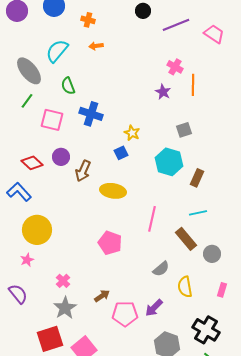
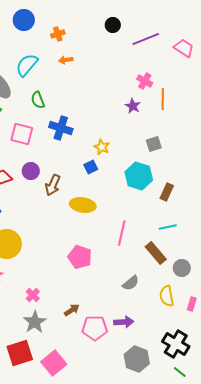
orange cross: (88, 20) -> (58, 34), turned -32
yellow semicircle: (185, 287) -> (167, 296), moved
purple arrow: (154, 308) -> (124, 322), turned -138

